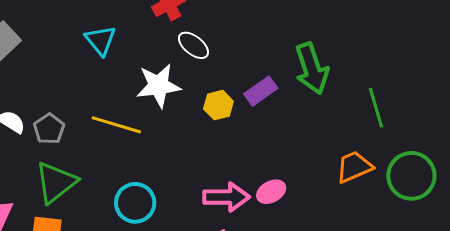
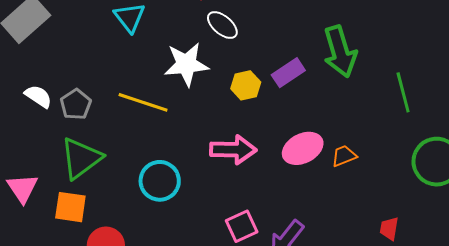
orange trapezoid: (354, 167) -> (344, 156), moved, size x0.7
pink ellipse: (271, 192) -> (303, 148), moved, size x1.4
pink arrow: (226, 197) -> (233, 150), moved

